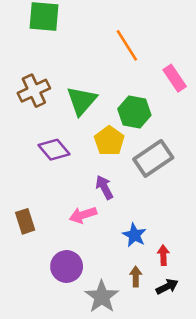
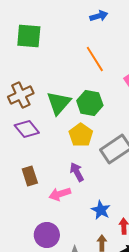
green hexagon: (134, 112) -> (90, 103), moved
purple diamond: (54, 150) -> (27, 129), moved
brown rectangle: (25, 221) -> (30, 176), moved

